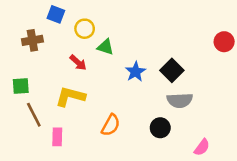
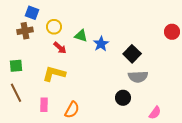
blue square: (56, 14) -> (32, 13), moved
yellow circle: (85, 29) -> (54, 27), moved
blue star: (135, 72) -> (101, 44), moved
brown line: (34, 115) -> (16, 93), moved
orange semicircle: (111, 125) -> (72, 110), moved

